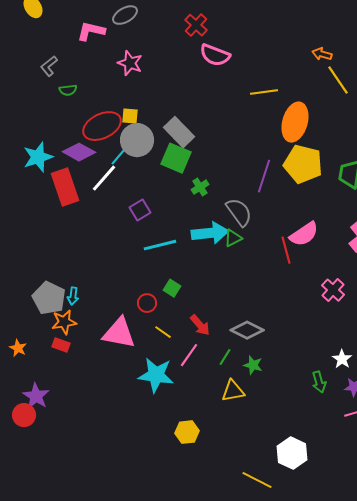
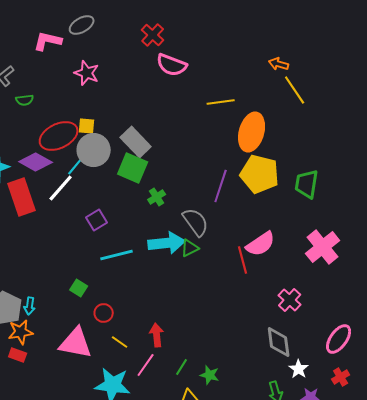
green square: (172, 288) -> (79, 288), moved
red arrow: (200, 325) -> (157, 335), turned -145
gray diamond: (247, 330) -> (279, 342), moved, turned 56

